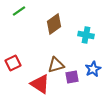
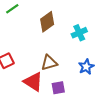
cyan cross: (86, 35) -> (79, 33), turned -35
purple square: (72, 77) -> (58, 88), moved

